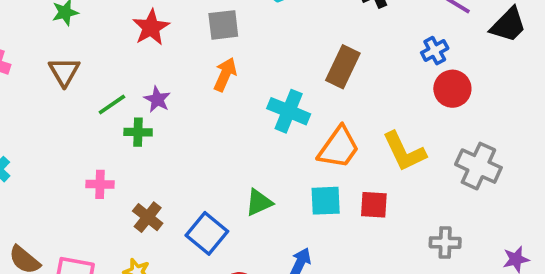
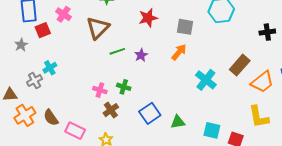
brown triangle: (64, 72) -> (98, 28), size x1.4
green cross: (138, 132) -> (124, 87), moved
orange trapezoid: (339, 148) -> (262, 82), moved
brown cross: (148, 217) -> (111, 110), moved
blue square: (207, 233) -> (150, 113), moved

